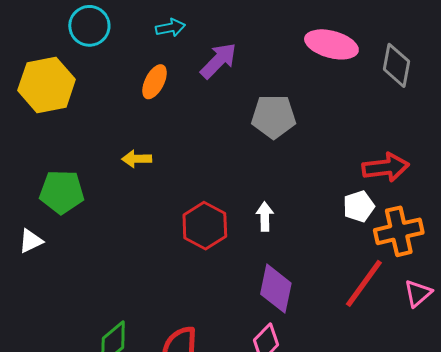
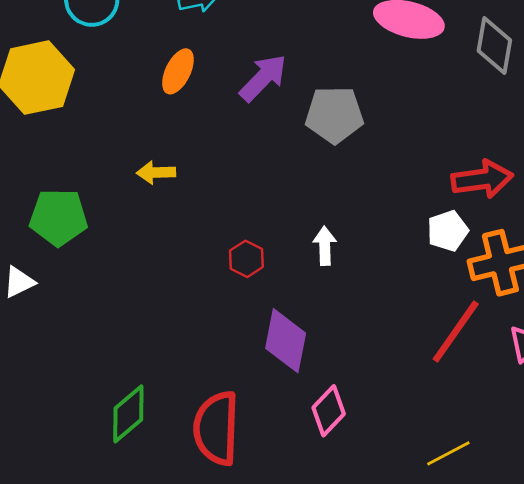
purple arrow: (218, 61) -> (263, 78), moved
red hexagon: (205, 226) -> (246, 259), size x0.6
purple diamond: (276, 289) -> (286, 341), moved

